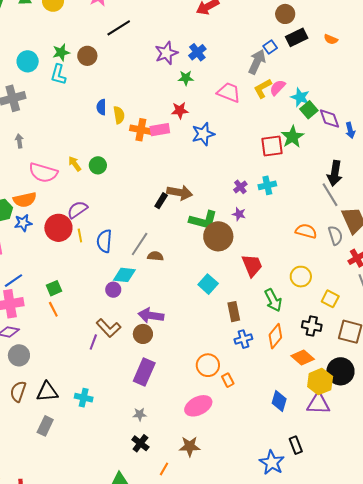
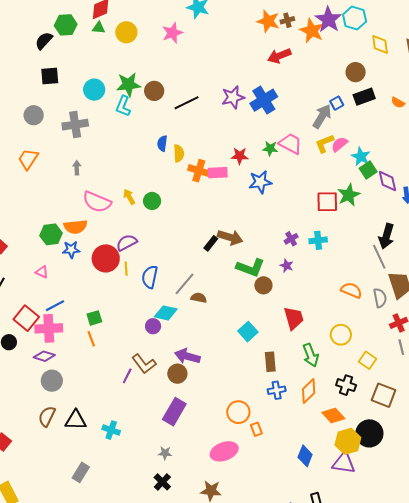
black line: (119, 28) -> (187, 103), moved
green star: (61, 52) -> (128, 84), size x1.4
blue cross: (197, 52) -> (264, 100), size x1.5
green star: (186, 78) -> (270, 148), moved
brown circle: (218, 236) -> (263, 285), size x0.6
gray rectangle: (45, 426) -> (81, 472), moved

